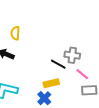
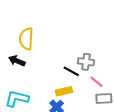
yellow semicircle: (15, 33) -> (26, 39), size x1.5

